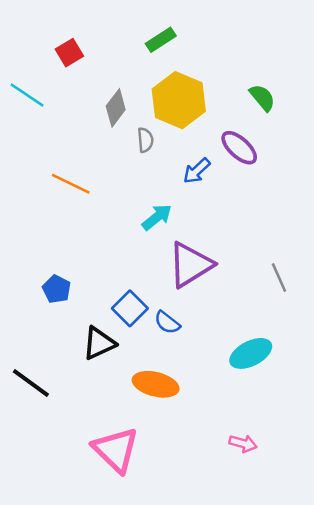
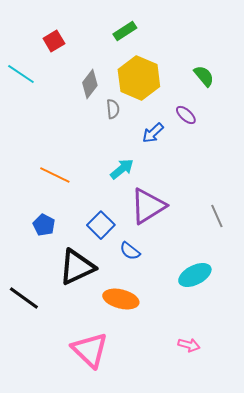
purple ellipse: (239, 148) -> (186, 115), size x0.7
orange line: (71, 184) -> (55, 175), moved
blue square: (130, 308) -> (101, 225), moved
black triangle: (99, 343) -> (77, 267), size x1.4

